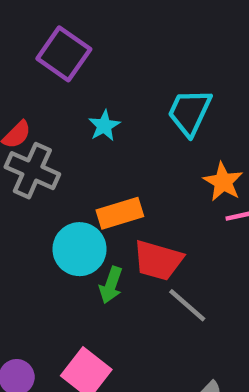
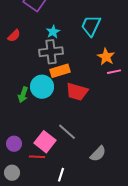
gray cross: (32, 171) -> (51, 52), moved, turned -30
green arrow: (111, 285) -> (23, 95), moved
gray line: (187, 305) -> (67, 132), moved

